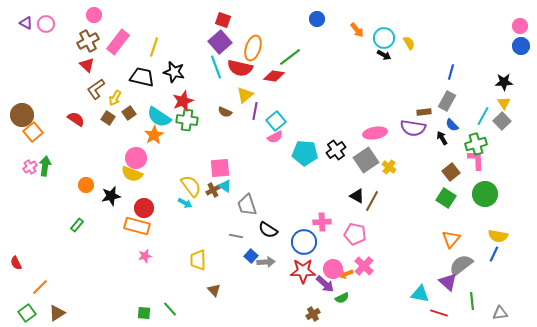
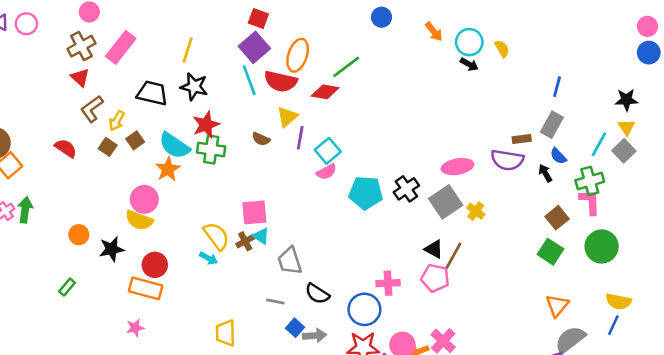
yellow line: (154, 47) -> (188, 50), moved
pink pentagon: (355, 234) -> (435, 278), moved
pink star: (145, 256) -> (135, 328), moved

